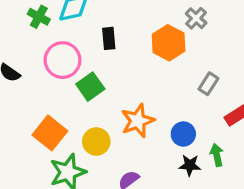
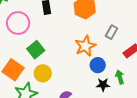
green square: (90, 87) -> (36, 50), moved
orange star: (138, 121) -> (85, 46), moved

